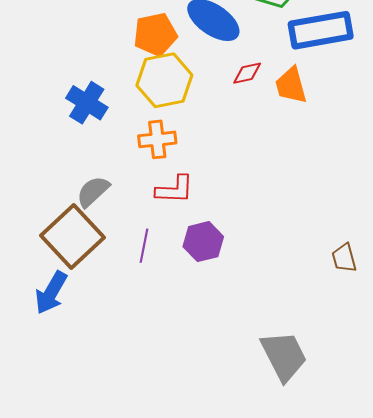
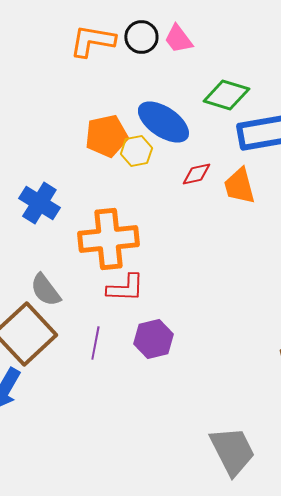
yellow hexagon: (164, 80) -> (136, 151), moved, size x0.6
orange cross: (157, 139) -> (108, 239), size x1.6
gray semicircle: (93, 192) -> (45, 290), turned -84

